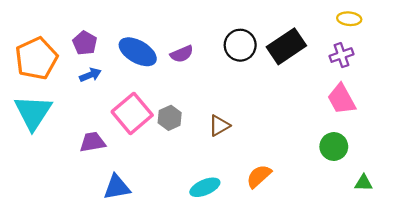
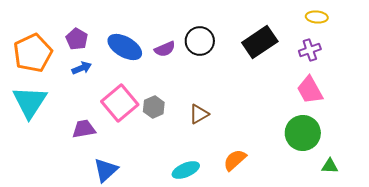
black circle: (240, 45) -> (200, 41), moved
green circle: (334, 147) -> (303, 133), size x1.4
blue triangle: (117, 187) -> (106, 170), turned -32

